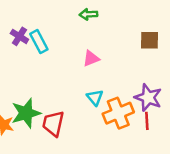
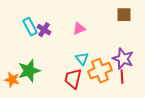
purple cross: (19, 36) -> (44, 30), moved
cyan rectangle: (39, 42) -> (30, 27), moved
red trapezoid: (53, 124) -> (73, 79), moved

